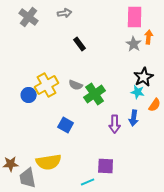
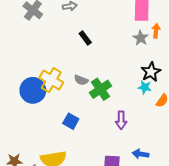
yellow cross: (47, 85) -> (51, 80), turned -30
blue circle: (29, 95) -> (33, 90), size x1.6
blue arrow: (134, 118) -> (141, 154), moved, turned 91

